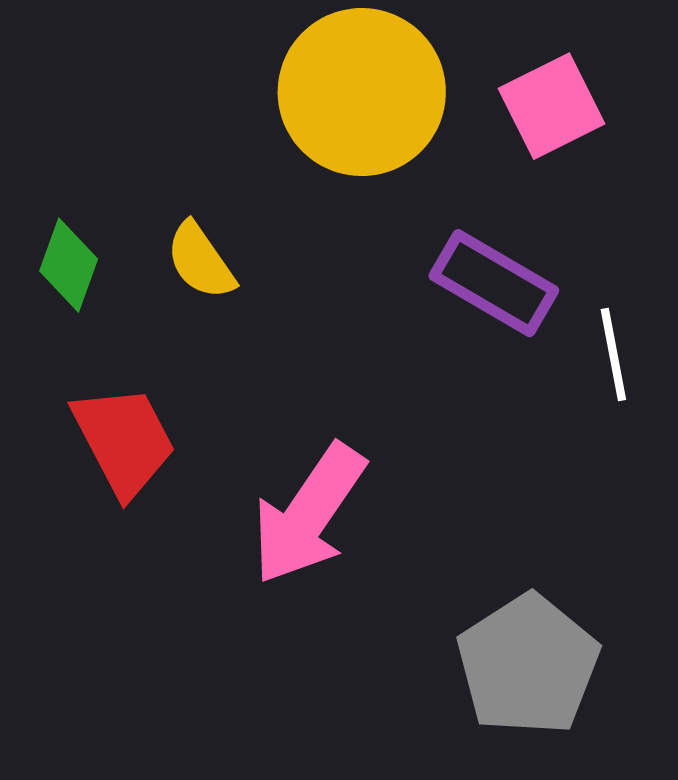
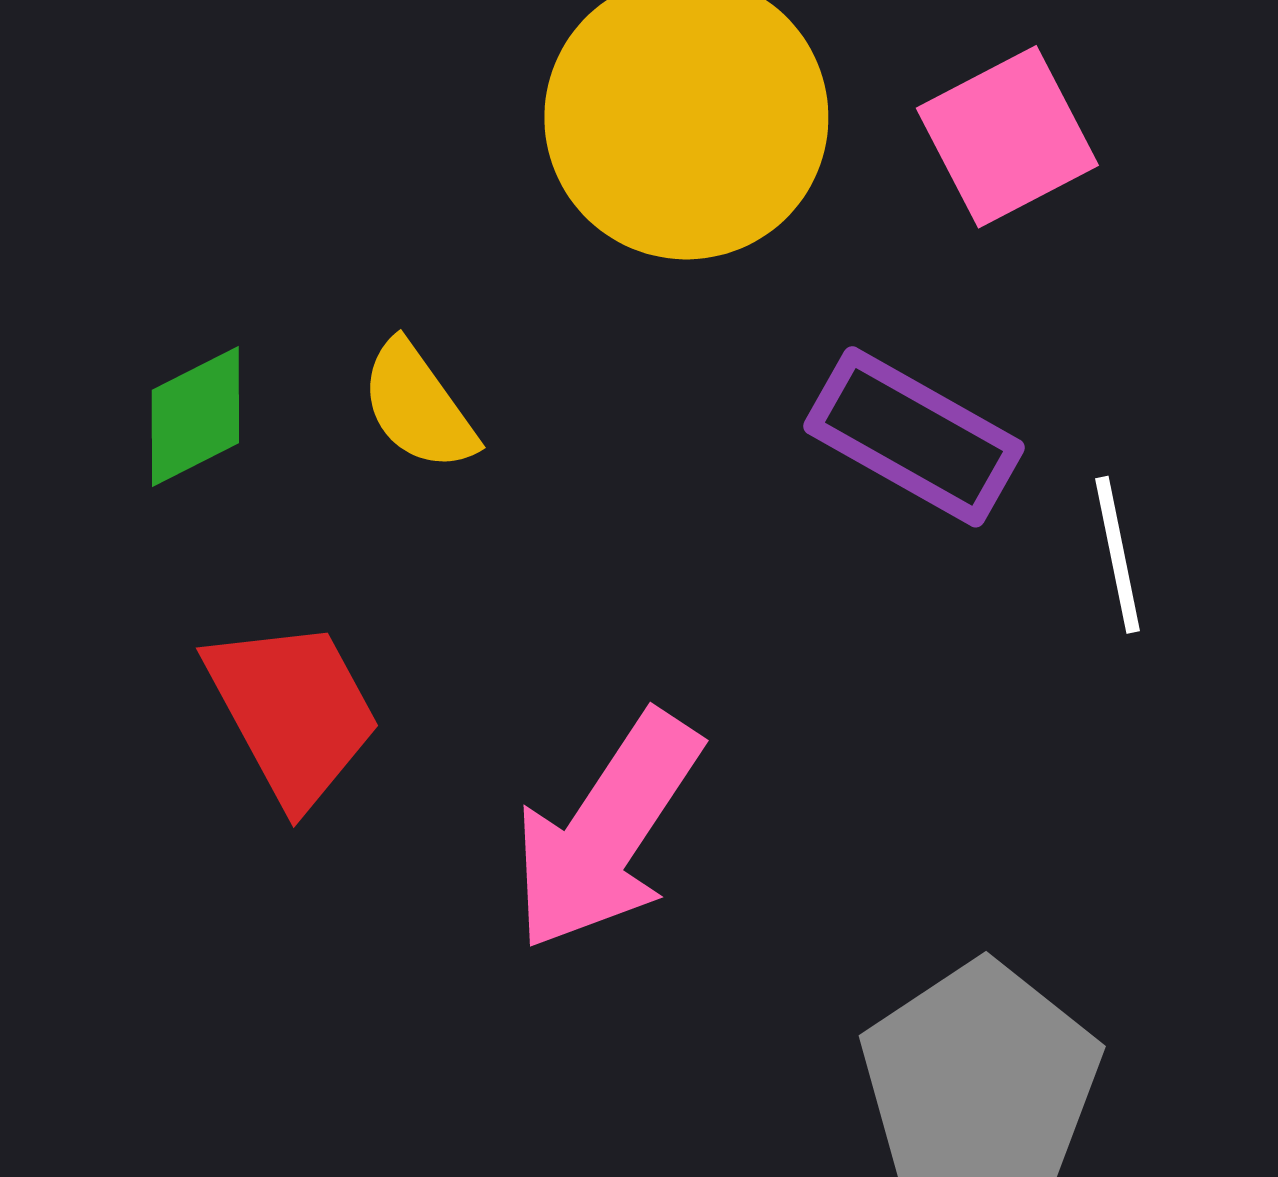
green diamond: (69, 265) -> (195, 417), turned 44

